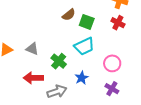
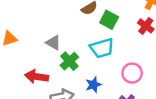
gray triangle: (32, 49) -> (53, 43), moved

